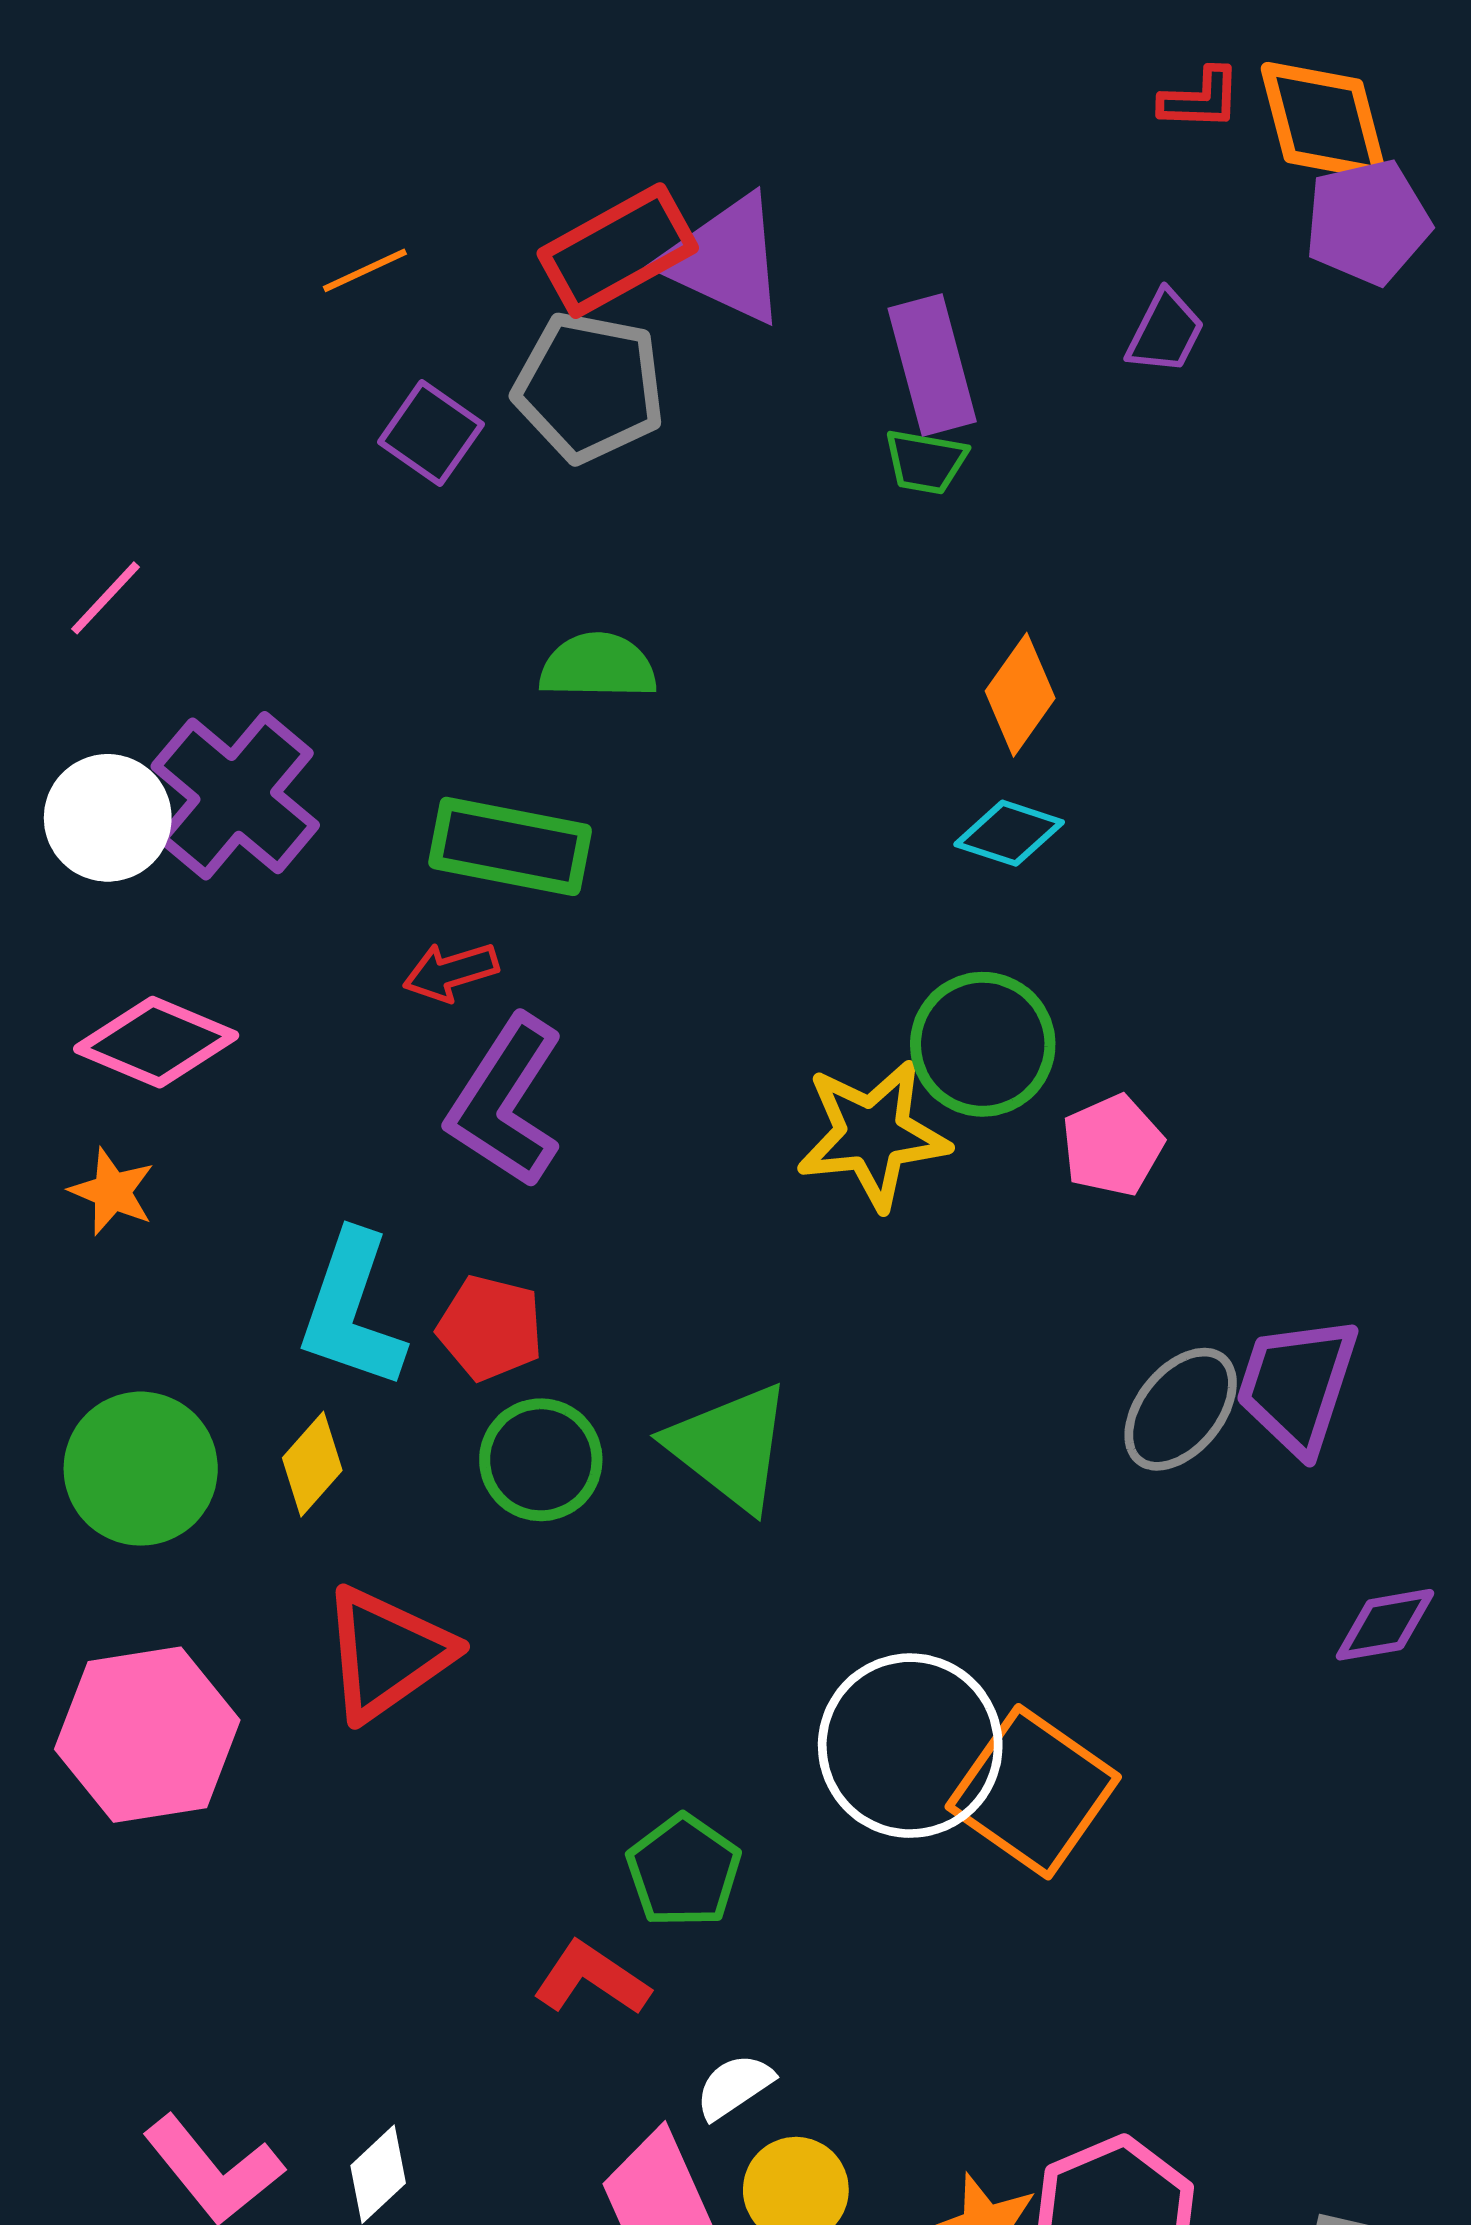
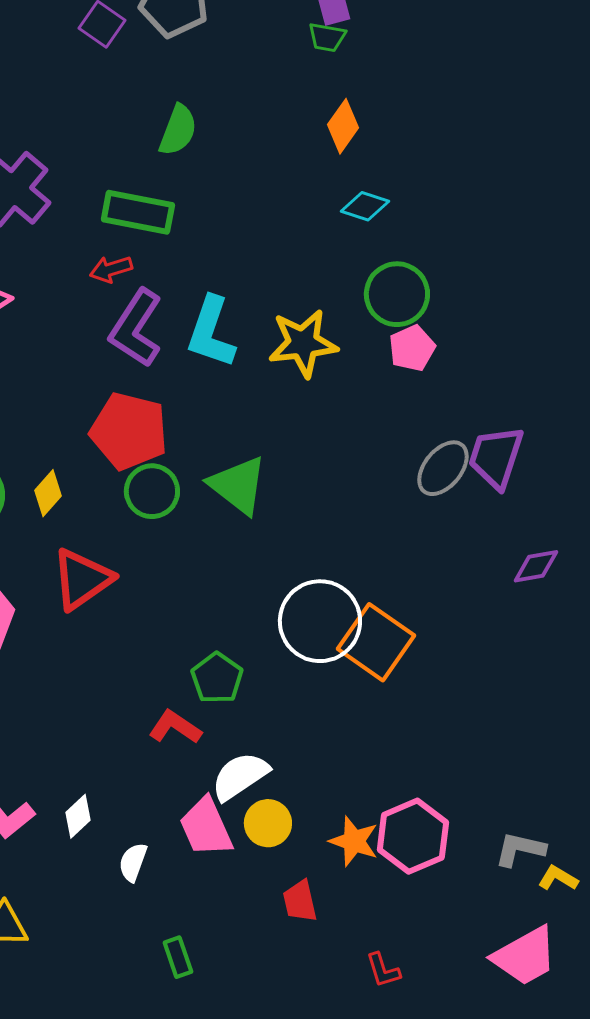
green semicircle: (598, 666) -> (178, 130), turned 110
orange diamond: (1020, 695) -> (343, 126), moved
green circle: (983, 1044) -> (397, 294), moved
cyan L-shape: (352, 1310) -> (211, 332), moved
red pentagon: (490, 1328) -> (129, 431), size x1.6
white semicircle: (734, 2086) -> (240, 776), size x1.6

